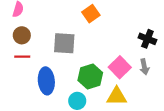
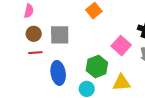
gray square: (64, 43) -> (60, 35), moved
pink square: (120, 67) -> (121, 46), moved

